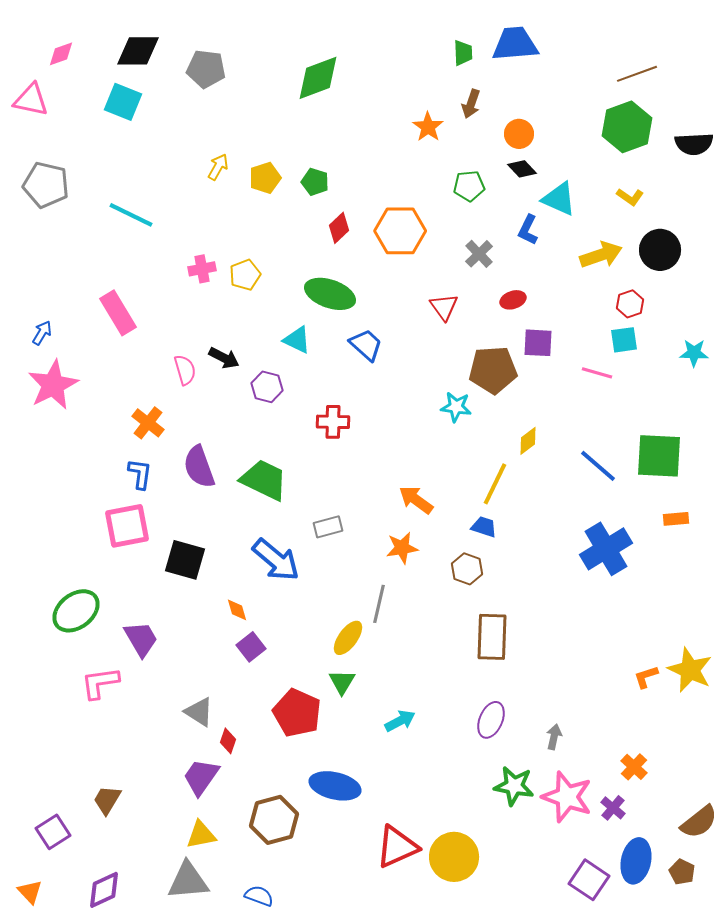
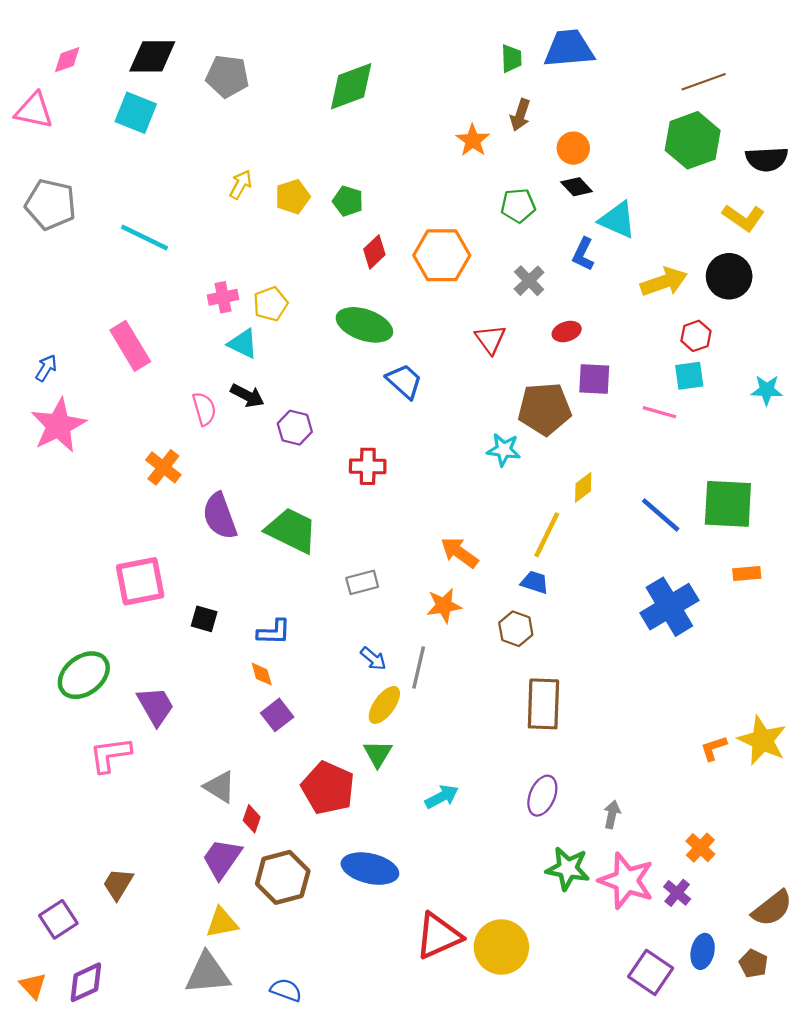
yellow L-shape: (630, 197) -> (743, 218), moved, size x1.4
cyan triangle: (297, 340) -> (243, 344), moved
blue L-shape: (140, 474) -> (274, 632), moved, turned 84
black square: (185, 560) -> (204, 619), size x0.6
blue arrow: (276, 560) -> (373, 659), moved, size x0.5
brown hexagon: (274, 820) -> (283, 877), moved
blue ellipse: (636, 861) -> (703, 951), size x0.7
purple diamond: (104, 890) -> (86, 982), moved

